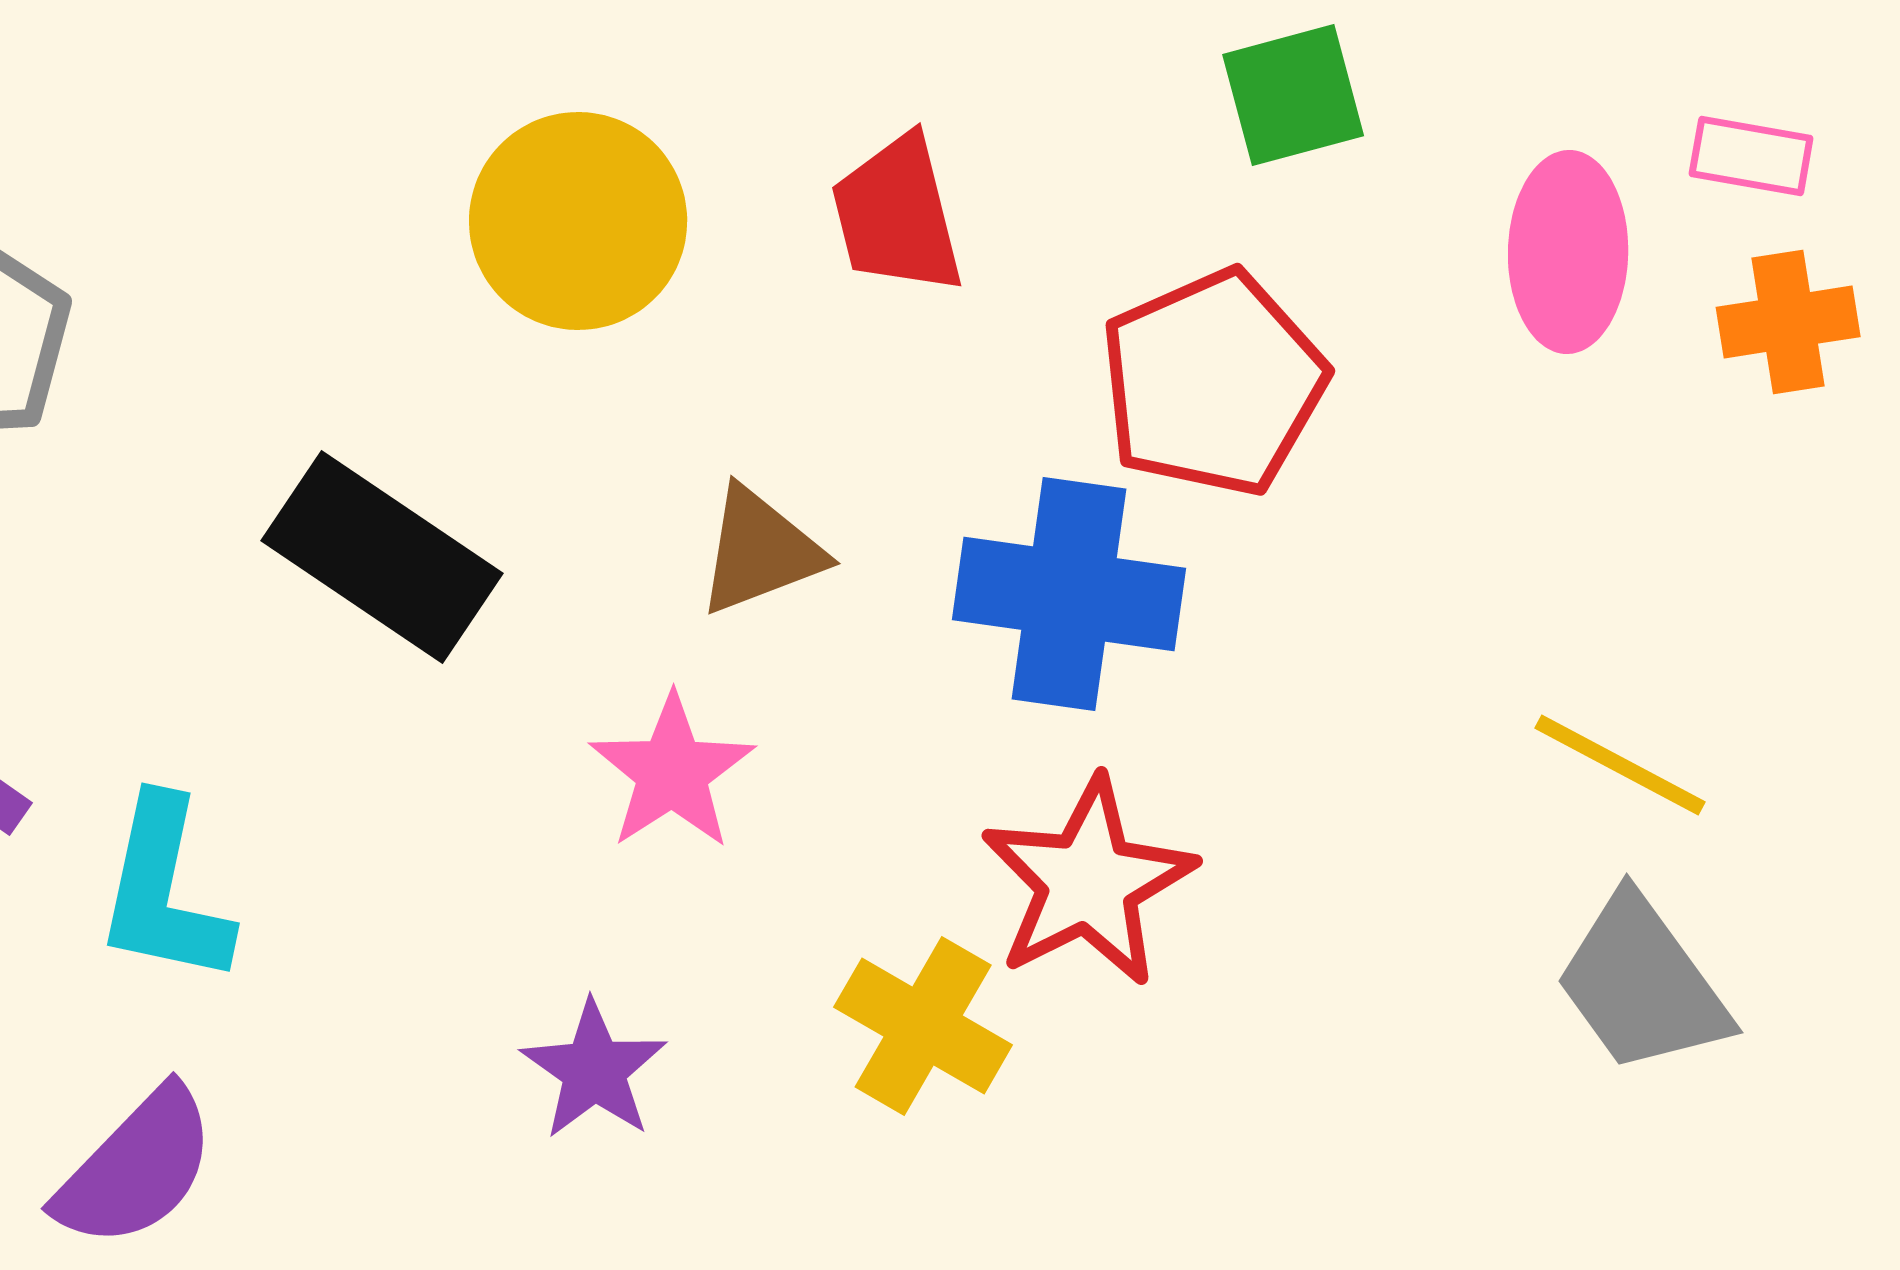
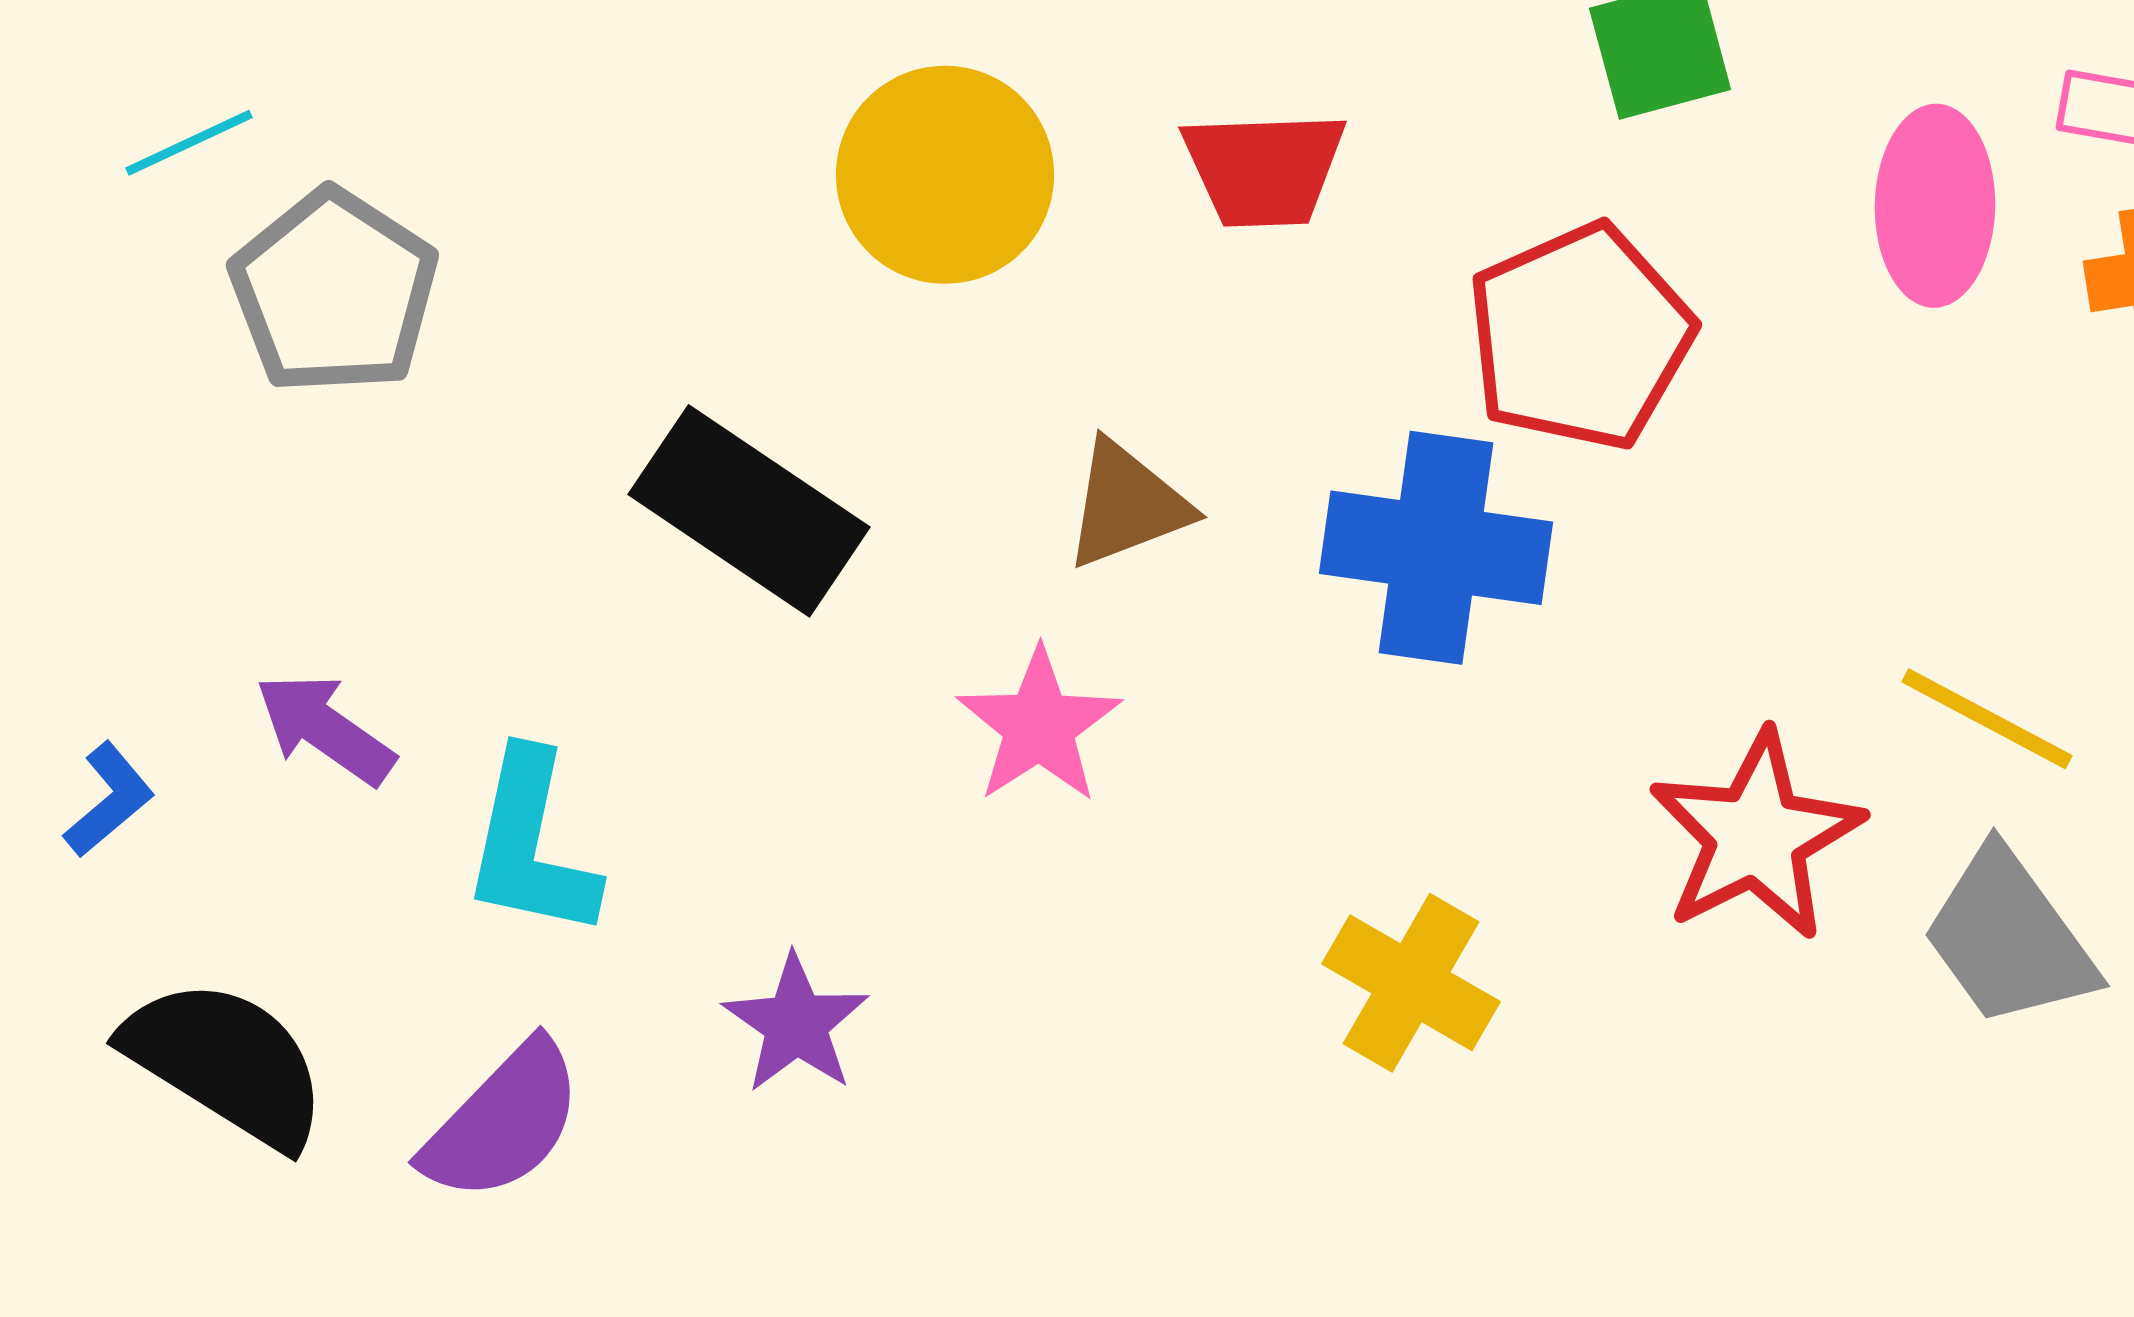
red trapezoid: (897, 215) -> (1264, 169), turned -78
red star: (1088, 882) -> (1756, 836), moved
yellow cross: (923, 1026) -> (1411, 983), moved
purple star: (594, 1070) -> (796, 1024), moved

